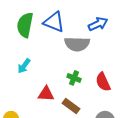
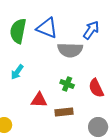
blue arrow: (98, 24) -> (91, 30), turned -30
brown rectangle: (71, 106) -> (64, 112), turned -42

